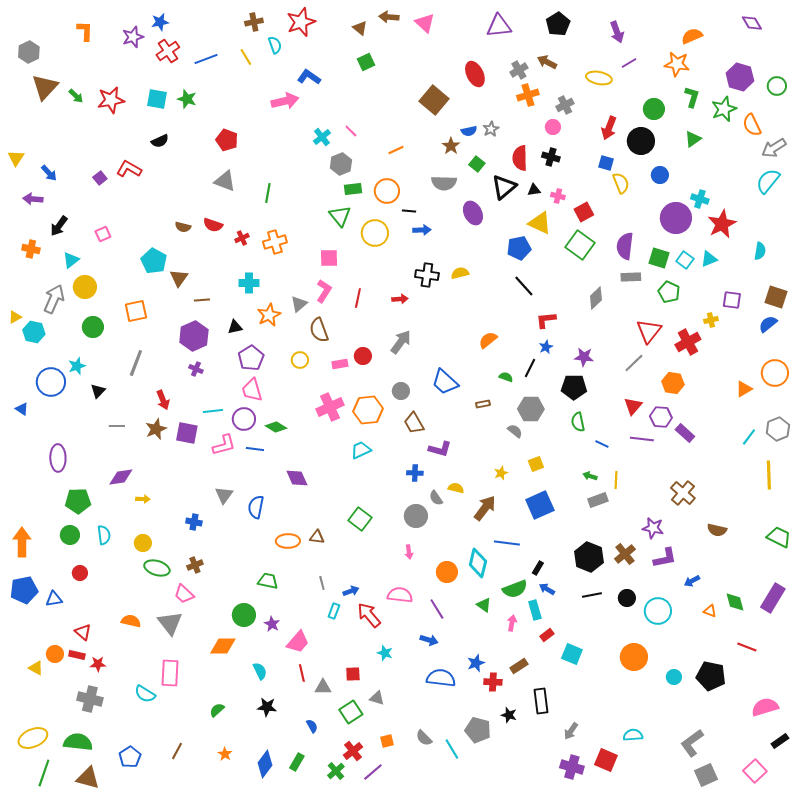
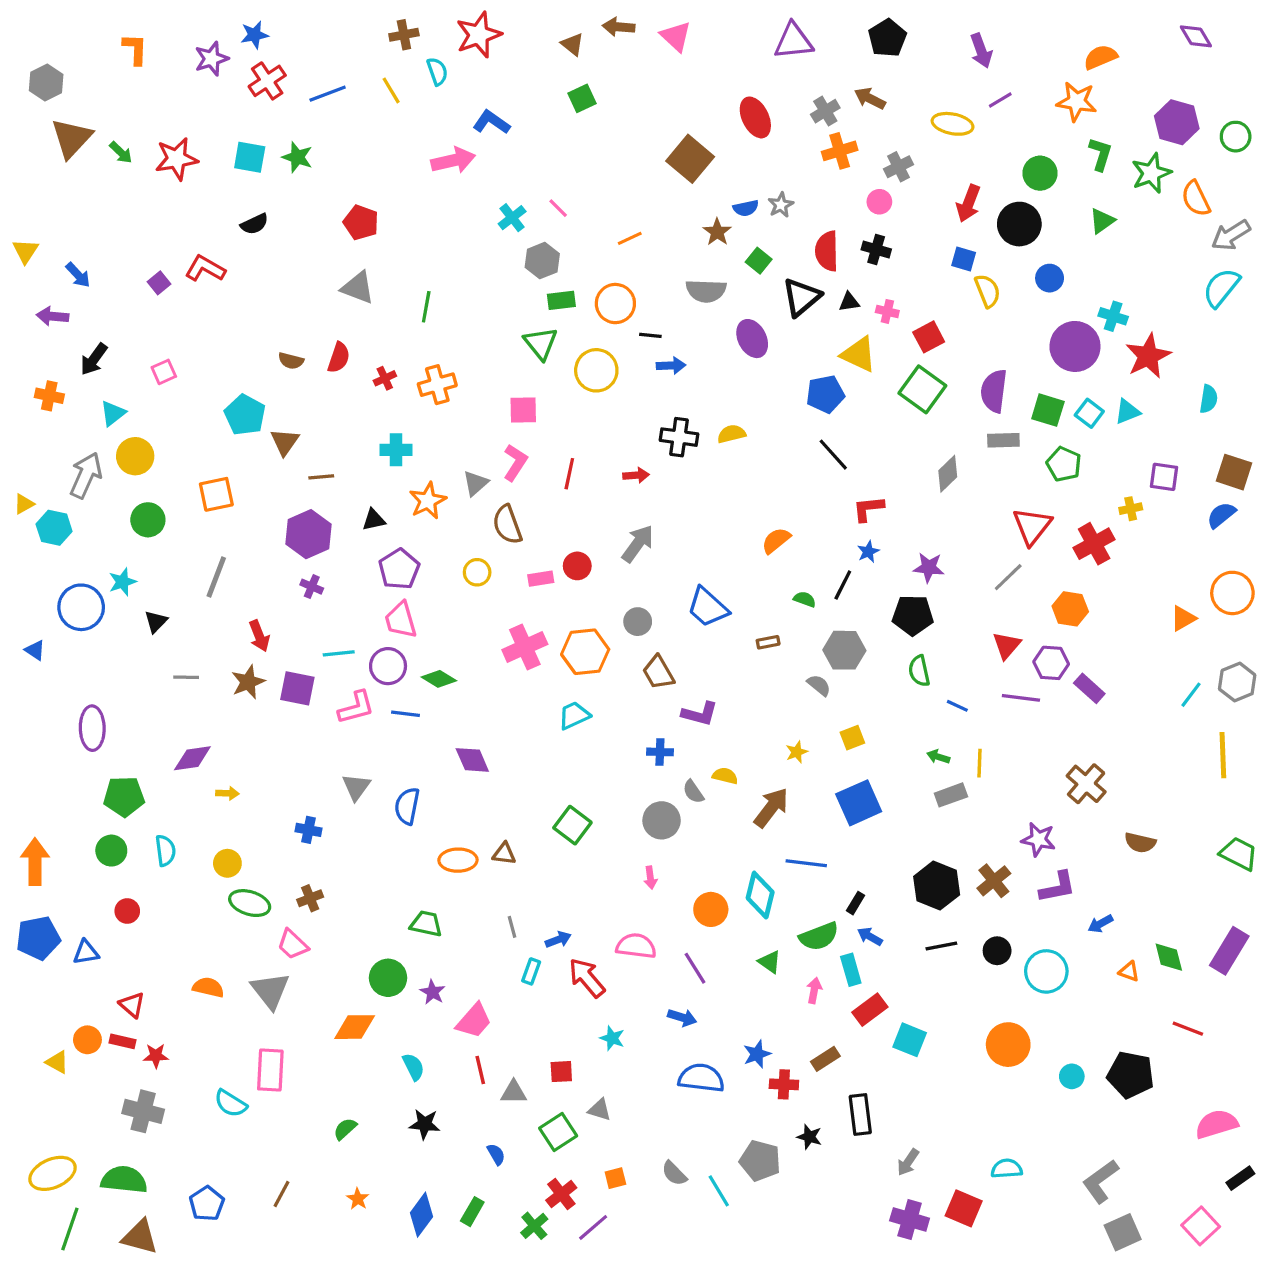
red semicircle: (213, 225) -> (339, 358), turned -90
red rectangle: (547, 635) -> (870, 1010), size x1.5

